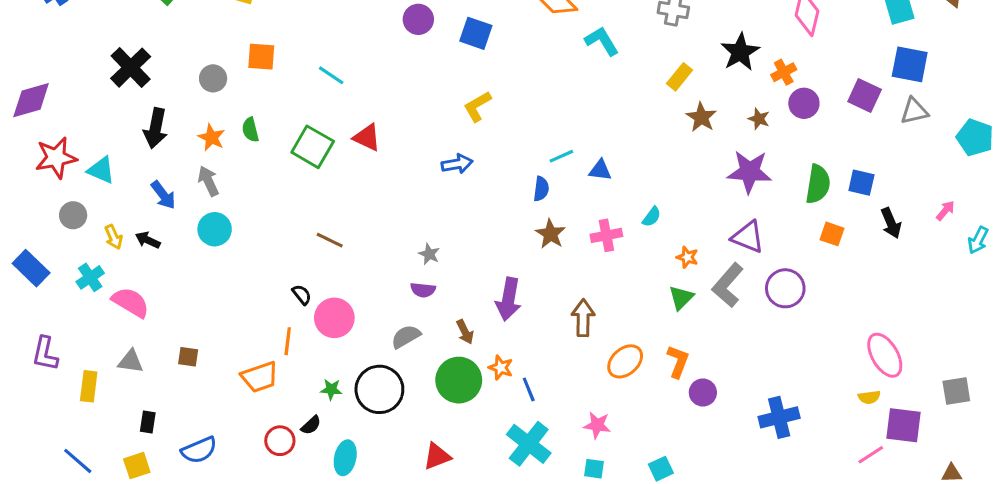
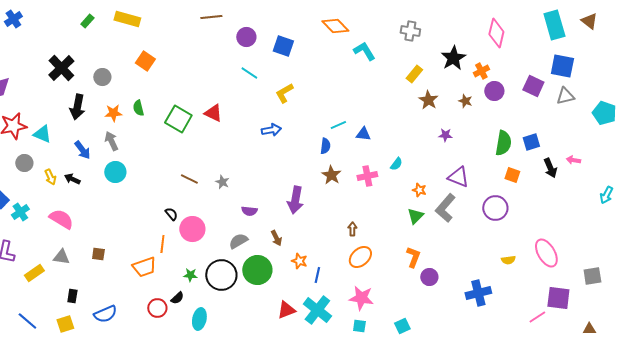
orange square: (261, 57) -> (145, 61), turned 30
cyan line: (331, 75) -> (249, 73), moved
gray circle: (213, 78) -> (102, 77), moved
orange star: (211, 137) -> (113, 113), turned -30
purple star: (750, 172) -> (445, 135), moved, size x0.5
blue square: (861, 183) -> (531, 142), turned -30
pink arrow: (945, 211) -> (573, 160), moved, turned -120
cyan arrow: (978, 240) -> (606, 195), moved
gray star: (429, 254) -> (222, 182), moved
cyan cross: (90, 277) -> (20, 212), moved
purple circle: (785, 288) -> (495, 208), moved
purple arrow: (508, 299) -> (295, 200), moved
brown arrow: (583, 318) -> (352, 229), size x0.6
orange ellipse: (625, 361) -> (360, 257), moved
green circle: (459, 380) -> (257, 270), moved
yellow rectangle: (89, 386) -> (34, 273), turned 48
blue line: (529, 389) -> (317, 275), turned 35
yellow semicircle: (869, 397) -> (508, 260), moved
pink star: (597, 425) -> (361, 298), size x1.4
red triangle: (437, 456) -> (286, 310), moved

